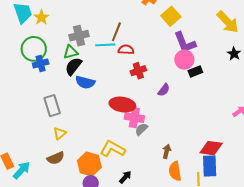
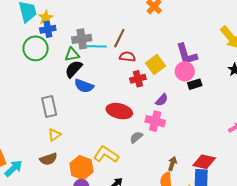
yellow square: (171, 16) -> (156, 64), moved
cyan line: (105, 45) -> (97, 46), moved
blue cross: (41, 64) -> (48, 29), moved
pink cross: (134, 118) -> (155, 121), moved
brown arrow: (167, 151) -> (172, 164), moved

